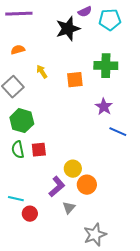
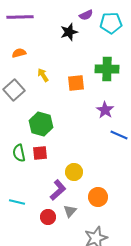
black star: (68, 29) -> (69, 32), size x0.7
green hexagon: (22, 121) -> (41, 124), moved
orange circle: (87, 185) -> (98, 197), moved
red circle: (30, 214) -> (48, 217), moved

